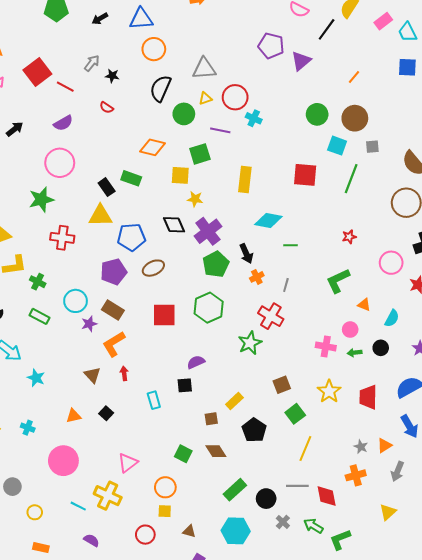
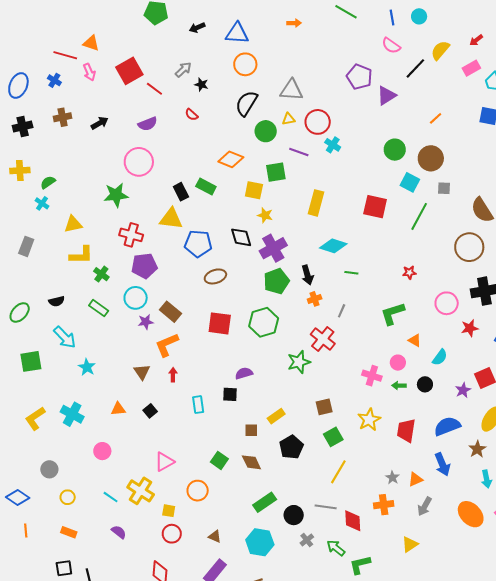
purple pentagon: (114, 272) -> (144, 266), moved
cyan cross: (28, 428) -> (72, 414), size x1.6
pink circle: (63, 461) -> (102, 451), size x0.6
yellow square: (165, 511) -> (169, 511), moved

